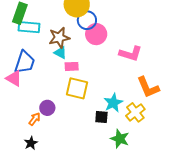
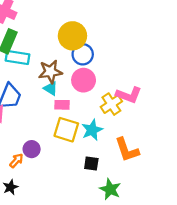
pink circle: (96, 34) -> (84, 80), moved
orange L-shape: (148, 87) -> (127, 150), moved
cyan star: (113, 103) -> (92, 130), moved
yellow cross: (135, 112) -> (111, 104), moved

